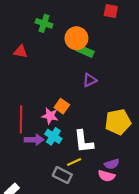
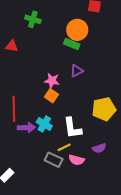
orange circle: (76, 38) -> (77, 30), moved
pink star: (50, 116) -> (52, 81), moved
pink semicircle: (106, 176) -> (77, 160), moved

